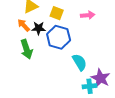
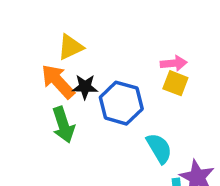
yellow square: (57, 13) -> (175, 83), moved
orange arrow: (24, 25) -> (58, 81), size x1.5

